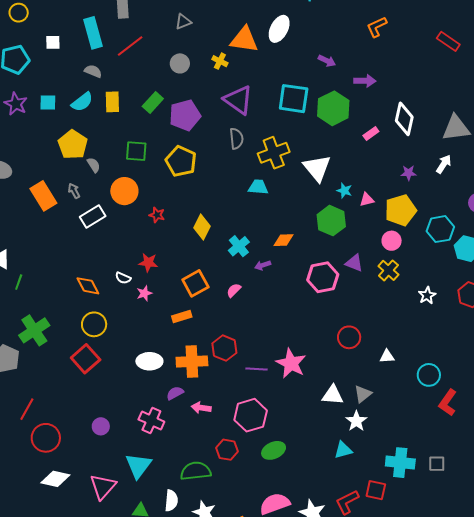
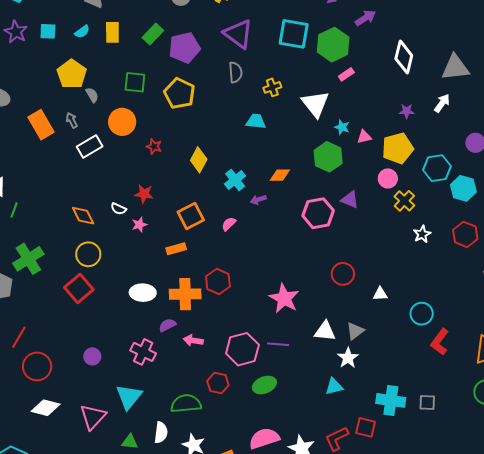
purple arrow: (365, 81) -> (365, 18), turned -35
cyan semicircle: (82, 102) -> (82, 32), size x0.7
pink rectangle: (371, 134) -> (346, 74), moved
yellow cross: (274, 153) -> (272, 87), size x0.6
yellow cross: (388, 270) -> (404, 201), moved
purple line: (256, 369) -> (278, 344), moved

